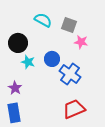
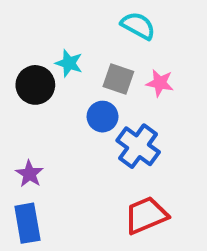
cyan semicircle: (43, 20) -> (138, 26), moved
gray square: (69, 25) -> (118, 79), moved
cyan star: (28, 62) -> (69, 63), moved

